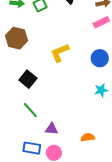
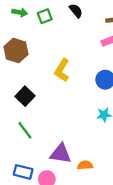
yellow L-shape: (60, 53) -> (62, 70), turned -40
purple triangle: (52, 129) -> (61, 154), moved, size x1.5

